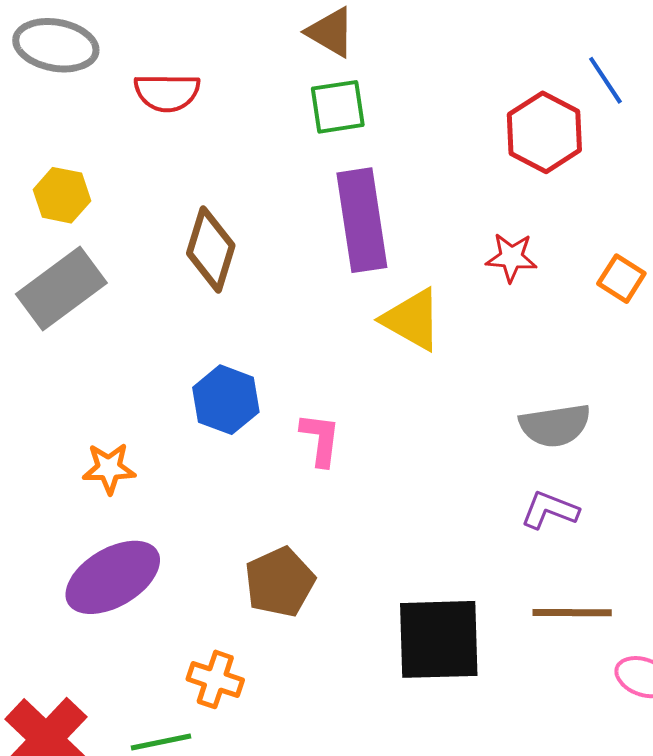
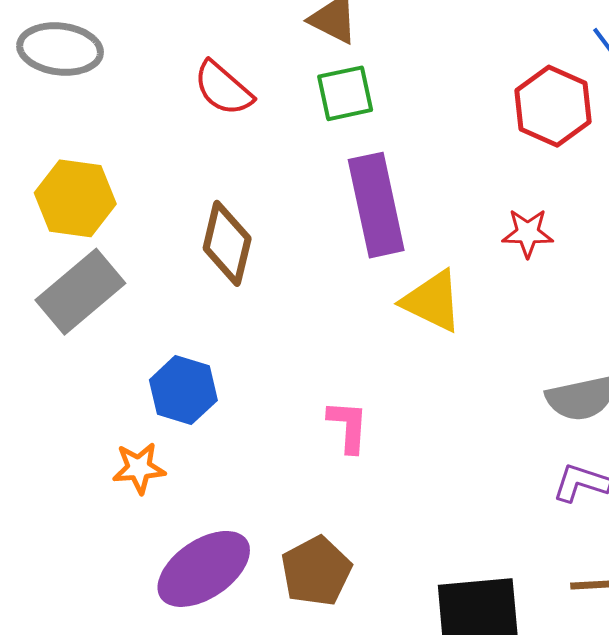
red semicircle: (167, 92) -> (223, 88), moved, turned 44
yellow hexagon: (62, 195) -> (75, 198), size x1.4
blue hexagon: (226, 400) -> (183, 390), moved
purple ellipse: (113, 577) -> (204, 569), moved

